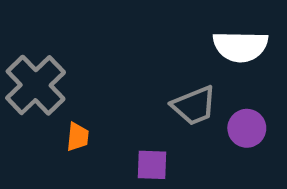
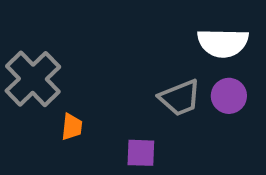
purple circle: (247, 128) -> (229, 96), moved

